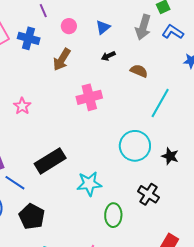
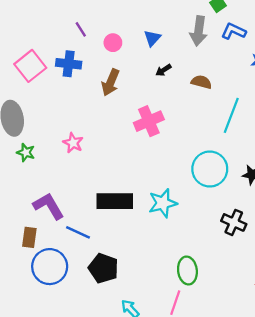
black rectangle: (50, 161) -> (115, 201), turned 40
cyan star: (89, 184) -> (163, 203), moved
green ellipse: (113, 215) -> (187, 271), moved

